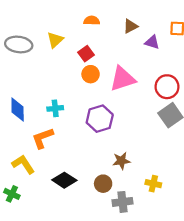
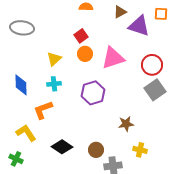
yellow triangle: (55, 40) -> (54, 59), moved
purple triangle: (152, 42) -> (139, 26), size x1.6
brown star: (121, 161) -> (126, 124), moved

